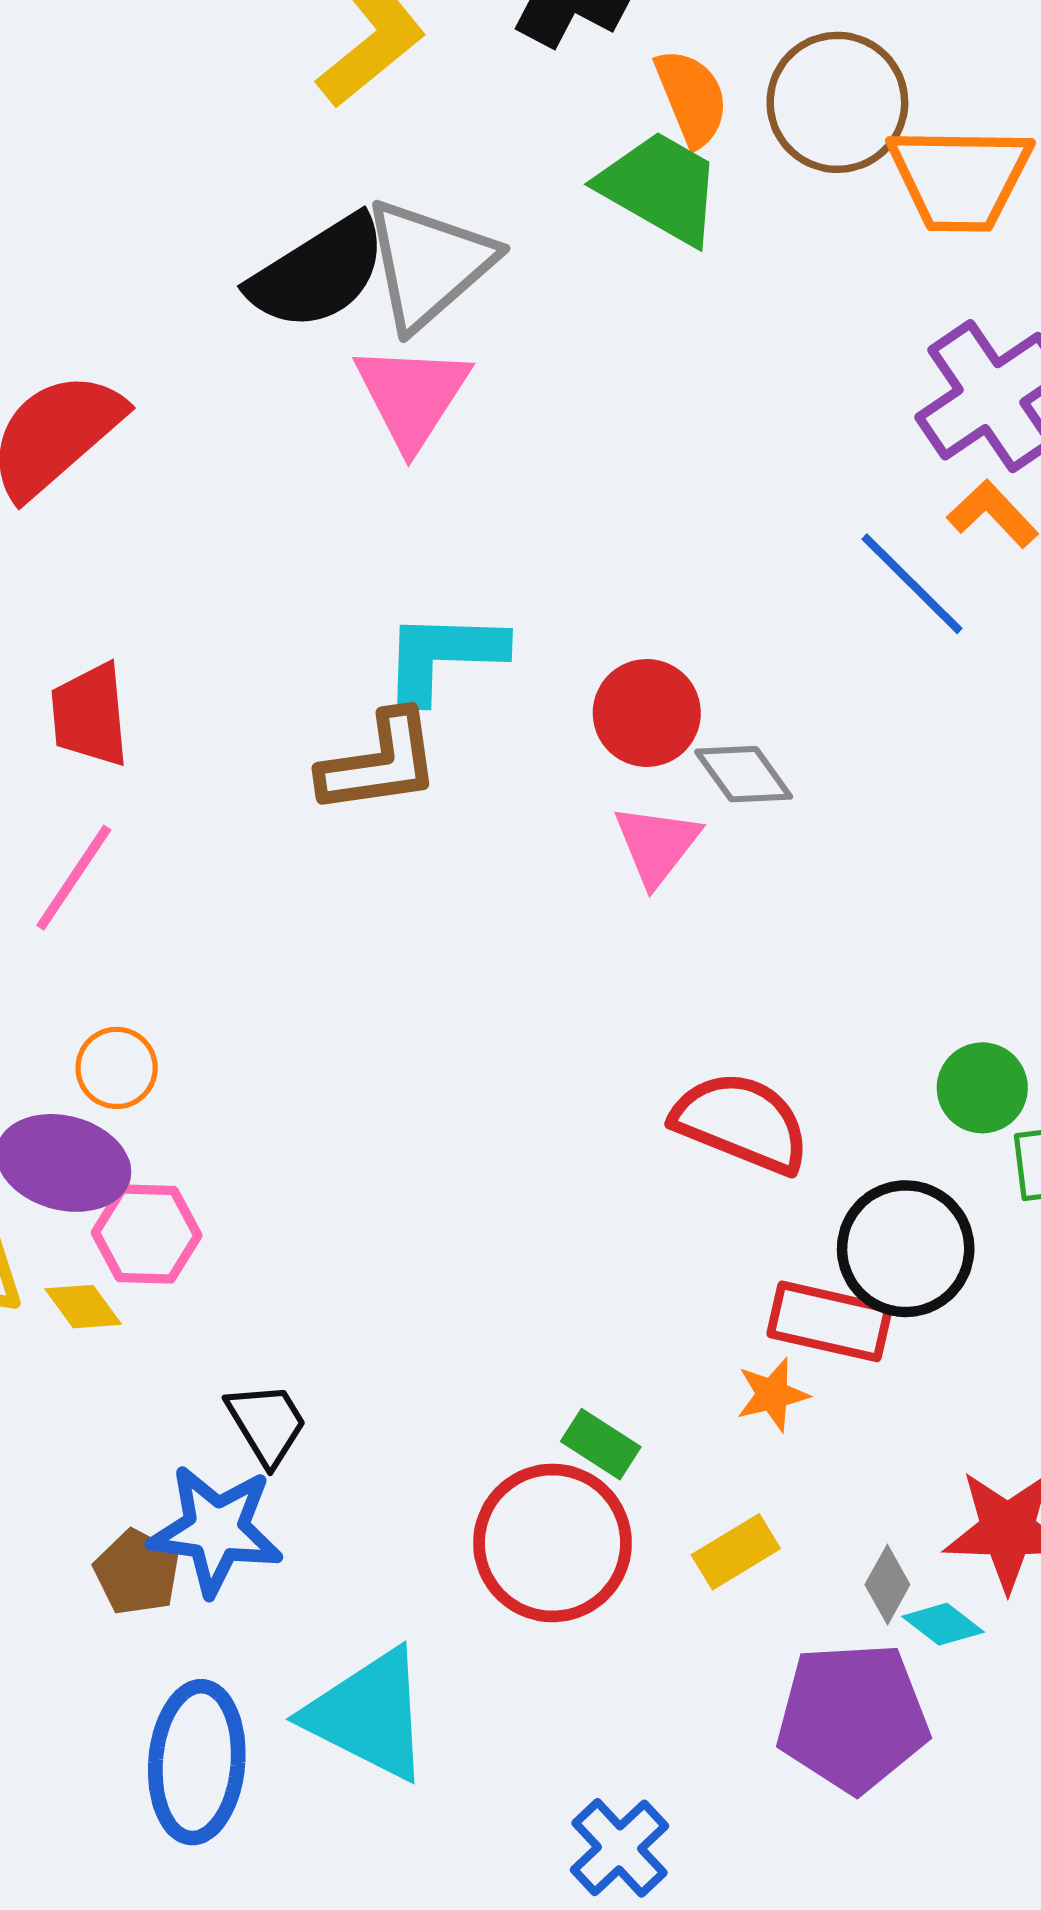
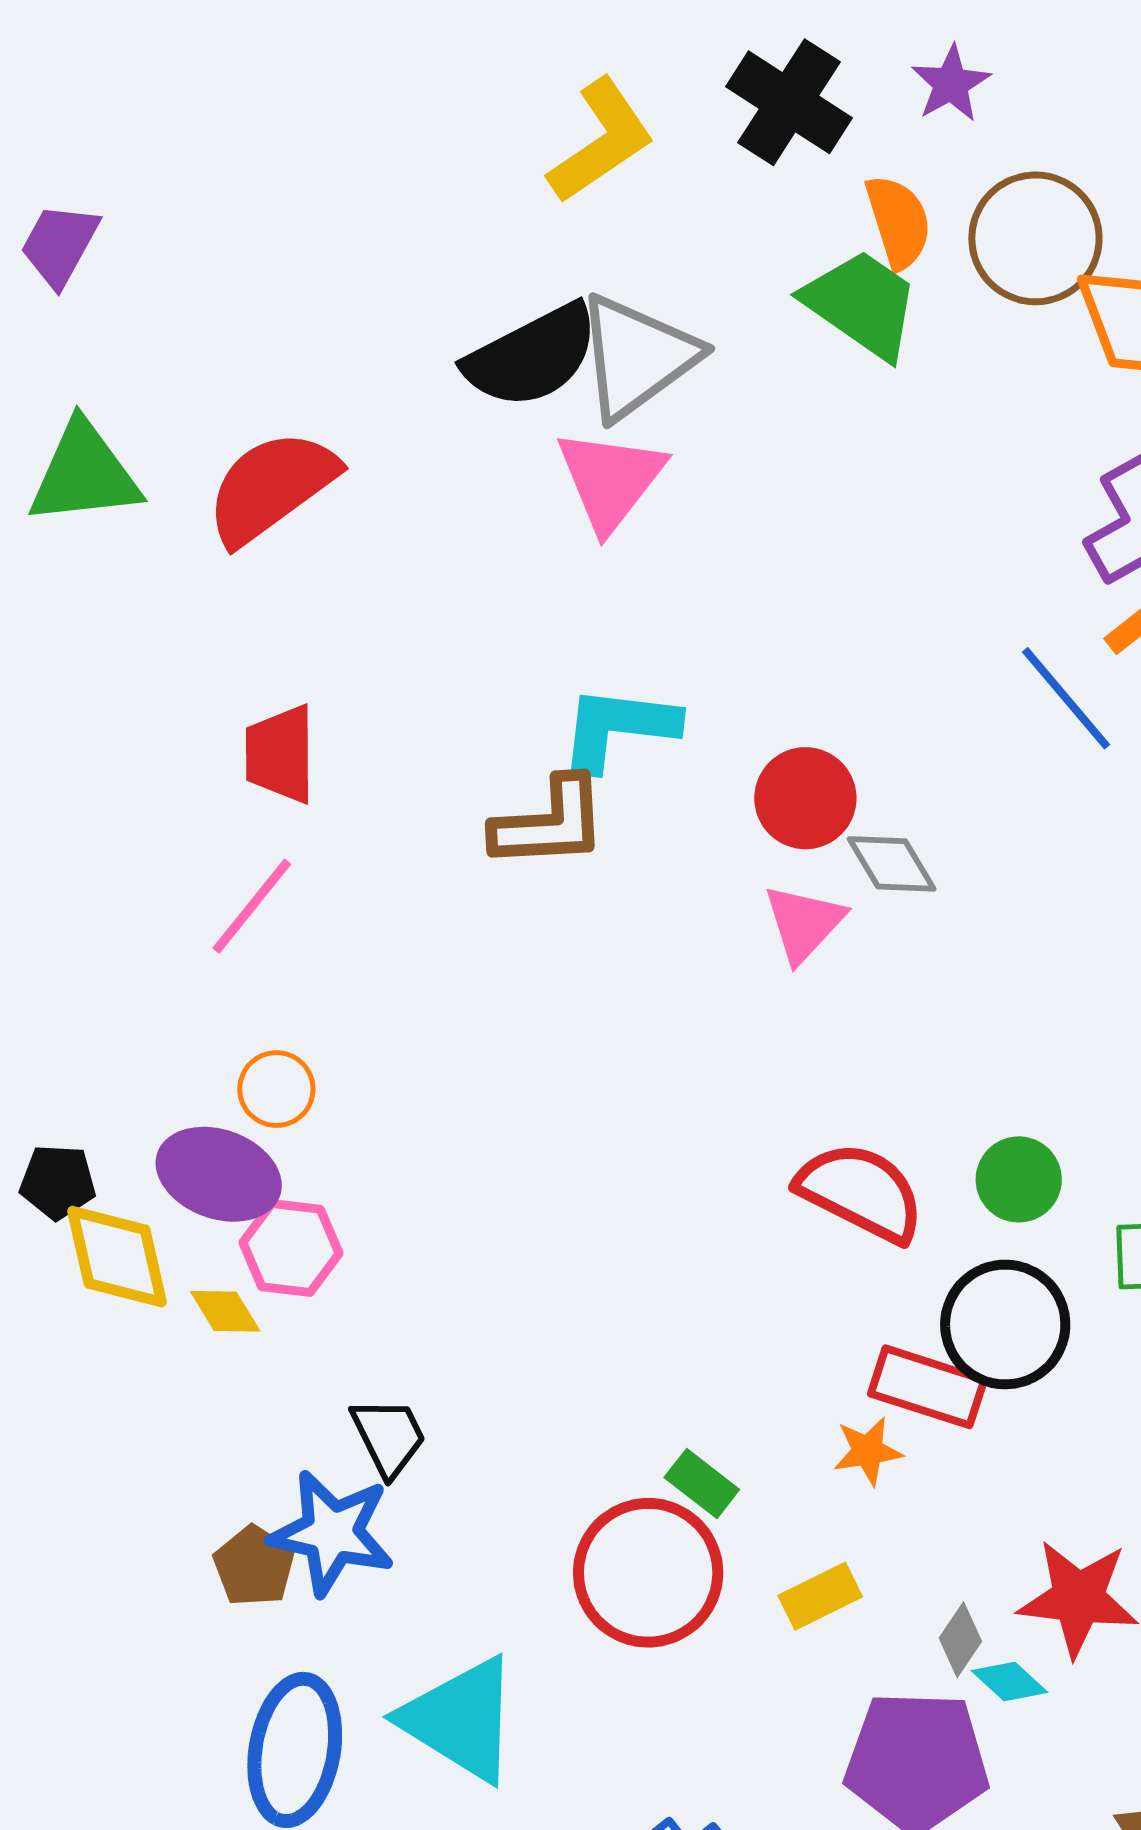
green circle: (982, 1088) -> (1019, 1179), moved

